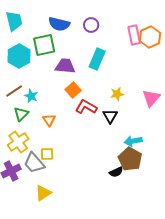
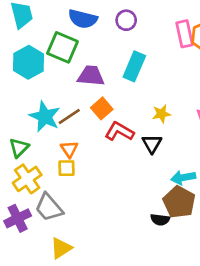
green square: (44, 45) -> (62, 47), turned 35
brown line: (14, 91) -> (69, 117), moved
cyan star: (31, 96) -> (45, 117), size x1.6
green triangle: (21, 114) -> (19, 148), moved
yellow square: (47, 154) -> (66, 168), moved
black semicircle: (116, 172) -> (160, 220), turned 32

